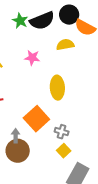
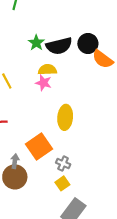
yellow semicircle: (65, 45) -> (47, 70), moved

